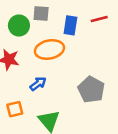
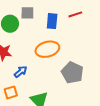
orange ellipse: (49, 49) -> (47, 49), moved
blue arrow: (38, 84) -> (21, 72), moved

